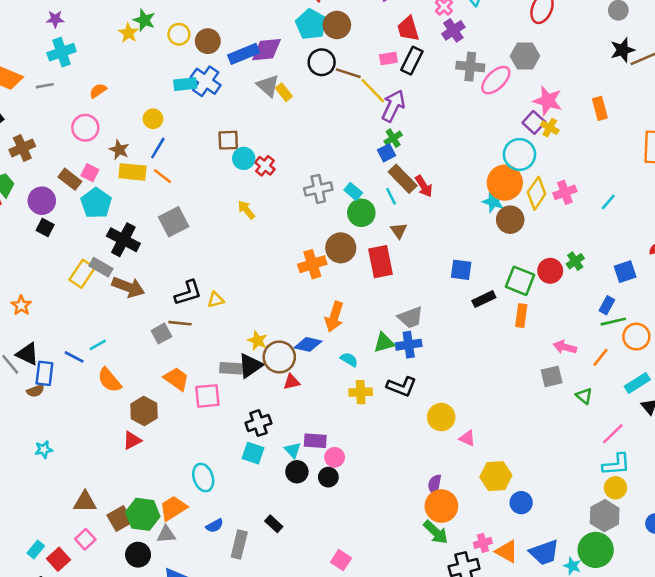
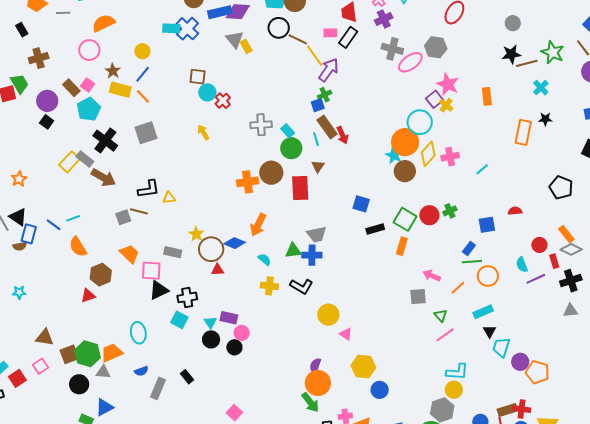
orange semicircle: (98, 91) -> (104, 23), size x1.6
black triangle: (250, 366) -> (159, 290), moved
pink line: (613, 434) -> (445, 335), moved

